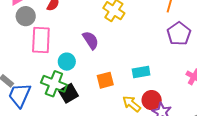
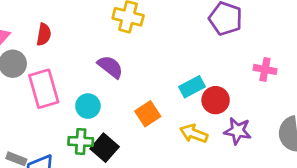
green cross: (54, 84) -> (81, 141), size x0.7
red circle: (152, 100) -> (216, 100), moved

